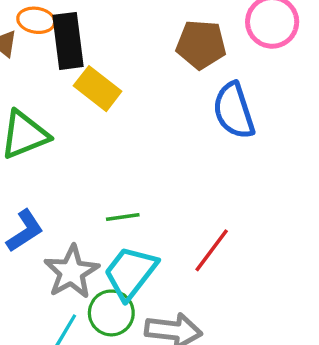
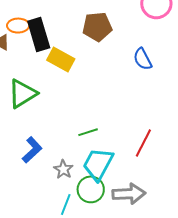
brown pentagon: (201, 45) -> (97, 27), moved
blue semicircle: (234, 111) -> (143, 59), size x0.7
gray star: (71, 272) -> (63, 169), size x0.6

